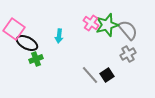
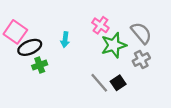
green star: (107, 25) -> (114, 45), moved
black ellipse: (27, 43) -> (30, 47), turned -50

